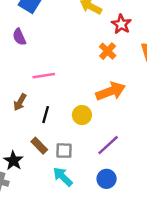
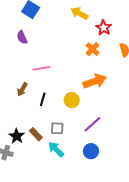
brown rectangle: (39, 146) -> (36, 134), moved

